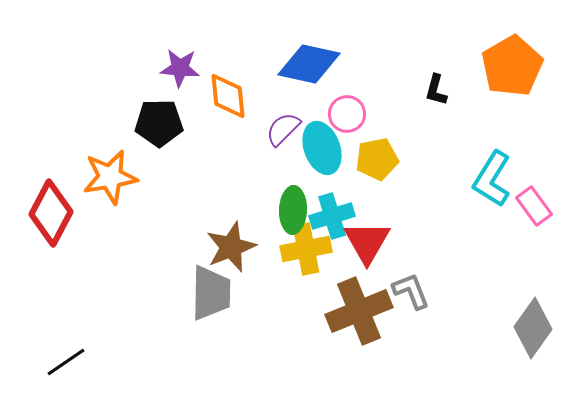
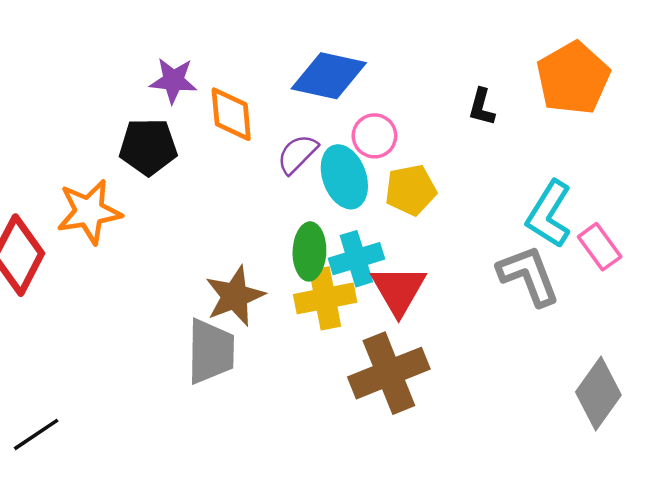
gray L-shape: (411, 291) -> (529, 276), moved, size x1.4

